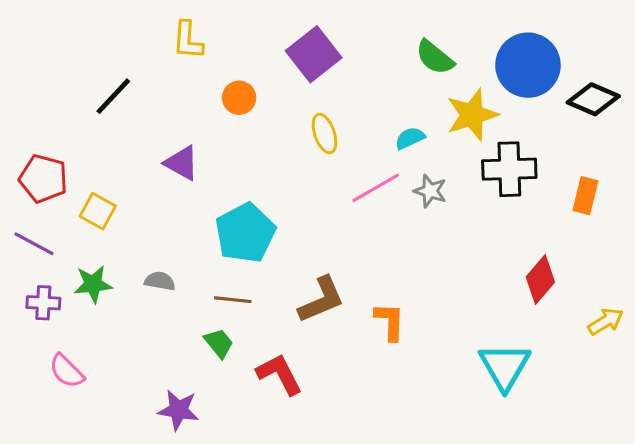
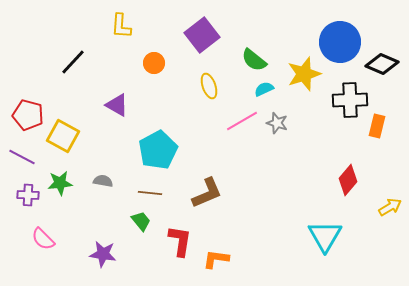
green semicircle: (435, 57) -> (254, 60), moved
black cross: (509, 169) -> (350, 100), moved
yellow square: (98, 211) -> (63, 136), size x1.4
orange L-shape: (390, 321) -> (216, 259), moved, turned -84
red L-shape: (279, 374) -> (180, 241), turned 36
purple star: (178, 410) -> (103, 254), moved

